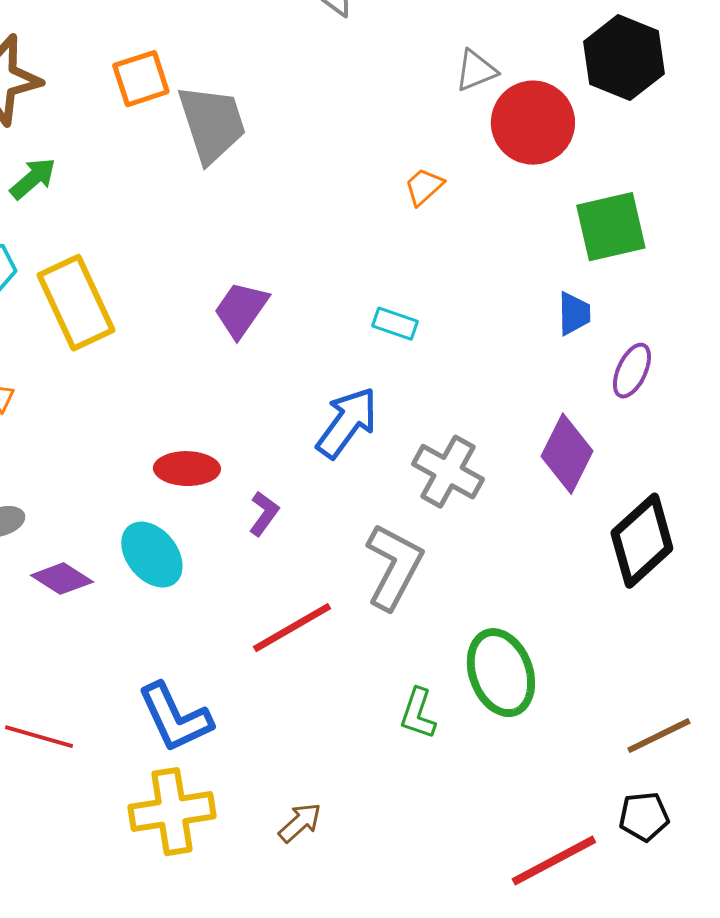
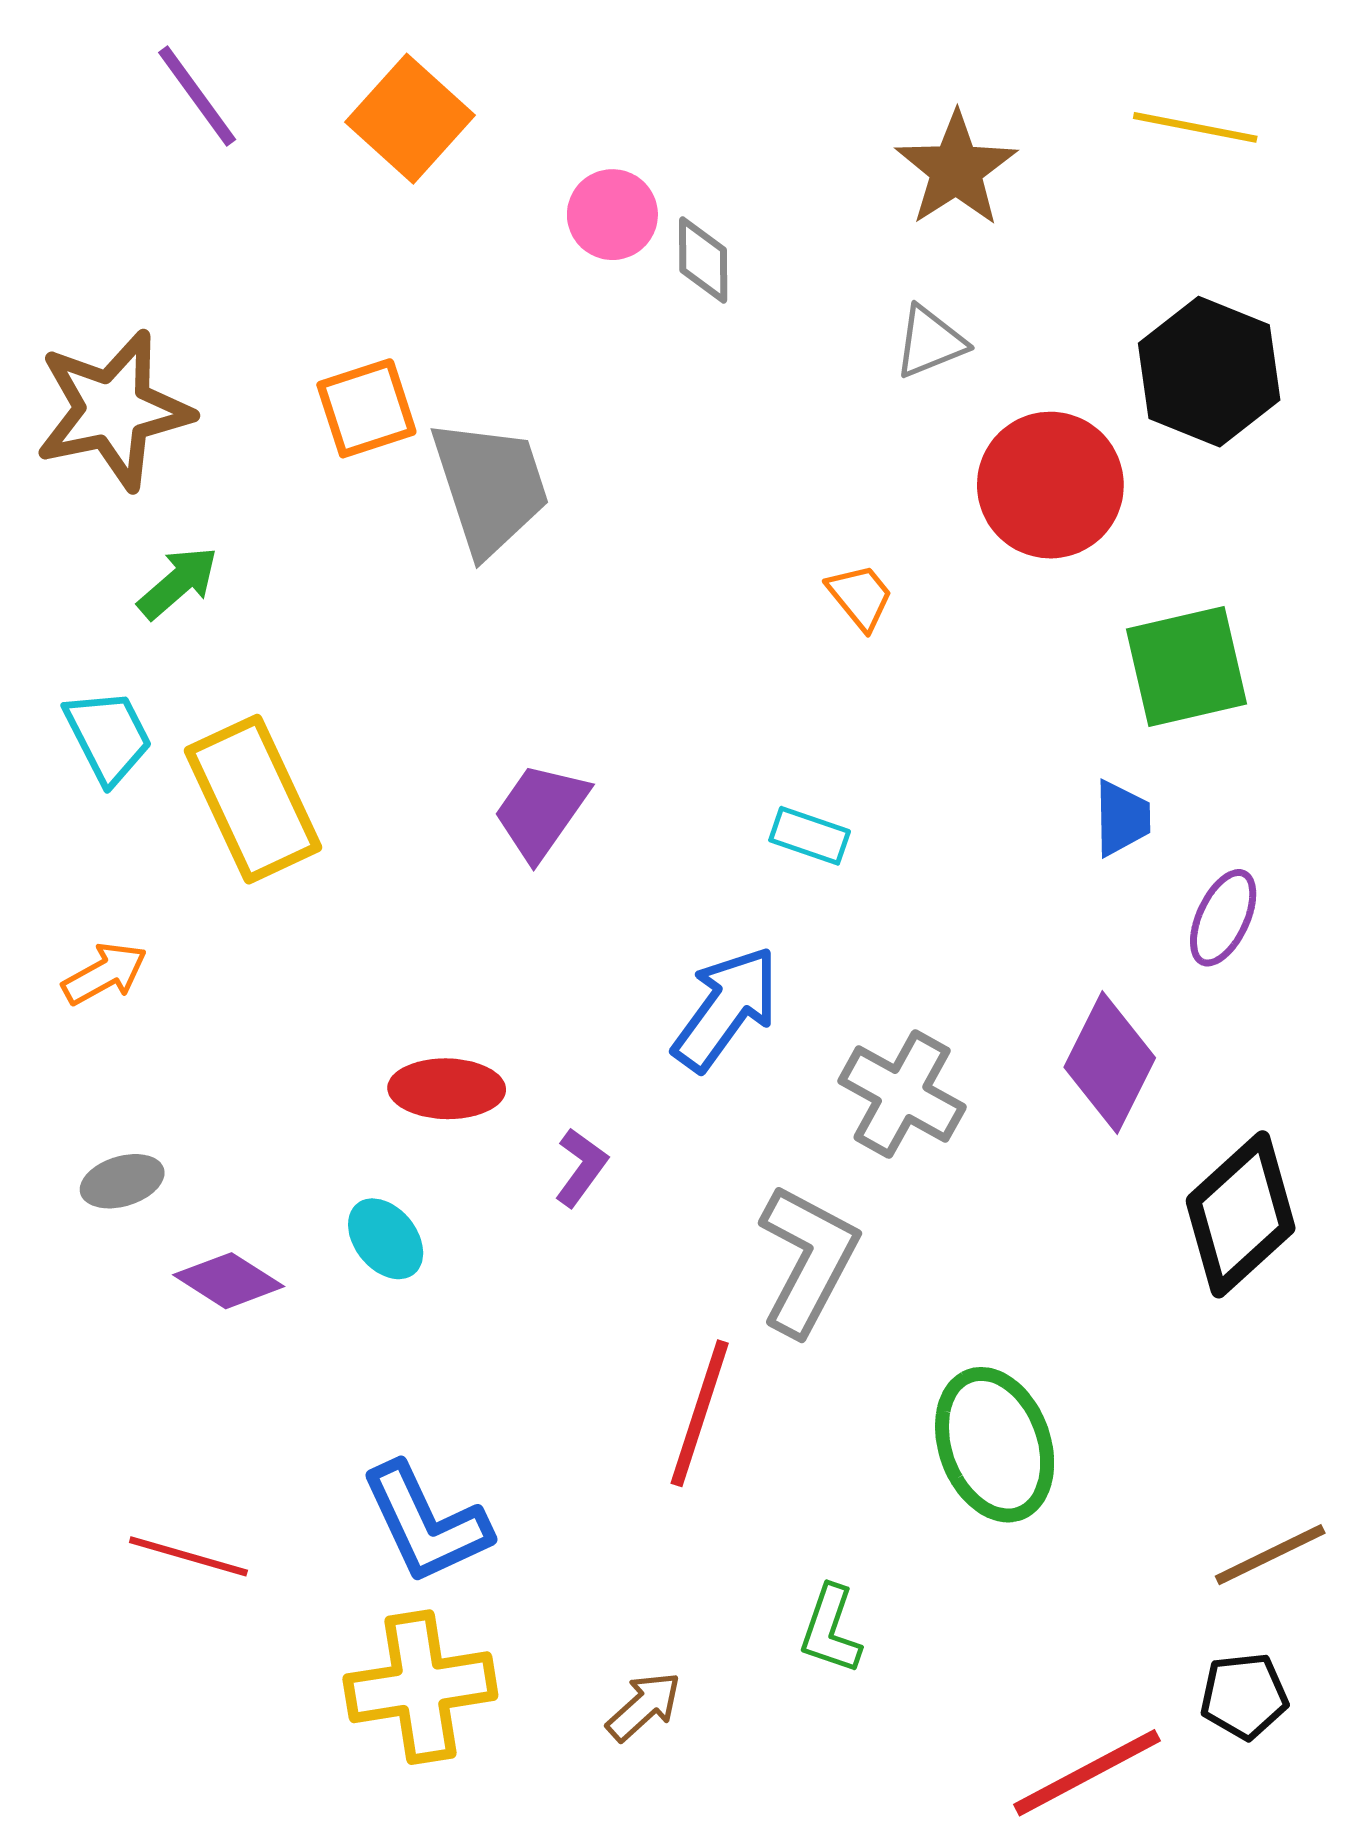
gray triangle: (476, 71) -> (930, 342), moved
orange trapezoid: (424, 187) -> (860, 597), turned 93
cyan ellipse: (152, 555) -> (386, 1239), size x0.7
red line: (292, 628) -> (700, 1413), moved, turned -42
green L-shape: (418, 714) -> (831, 1630), moved

